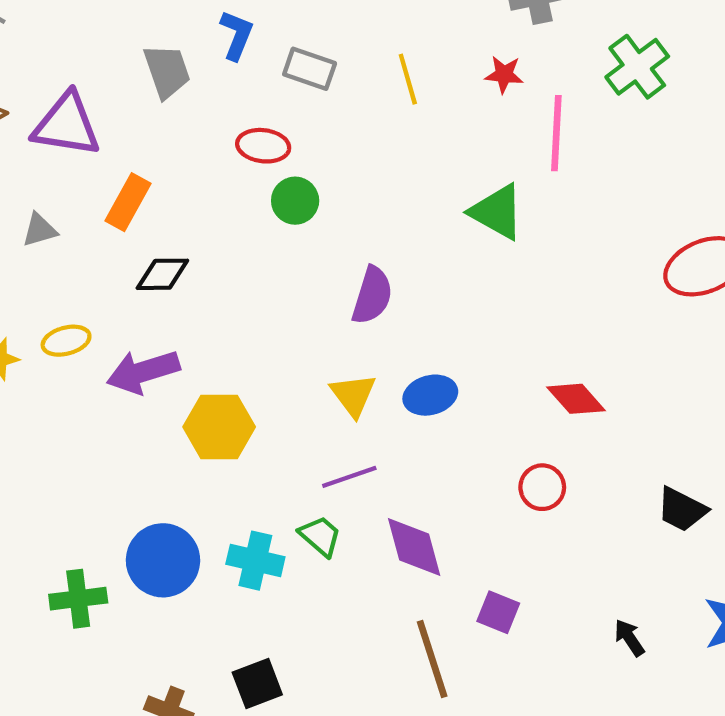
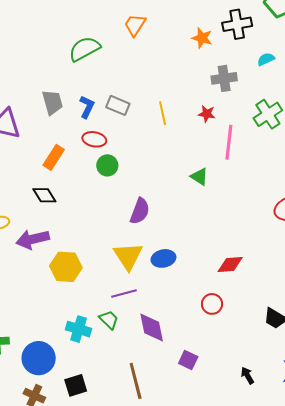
blue L-shape: (237, 35) -> (87, 107), moved
orange rectangle: (128, 202) -> (54, 157), moved
green triangle: (497, 212) -> (199, 177), size x0.7
black diamond: (162, 274) -> (44, 195), turned 55
yellow triangle: (353, 395) -> (128, 256), size x1.4
red diamond: (576, 399) -> (230, 264), turned -56
blue circle: (163, 560) -> (39, 358), moved
brown line: (432, 659) -> (136, 381), moved

